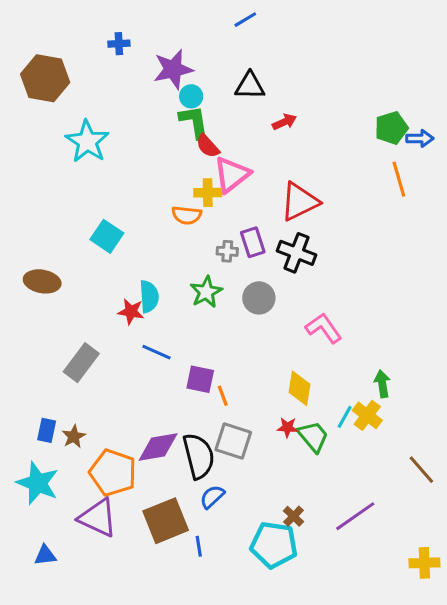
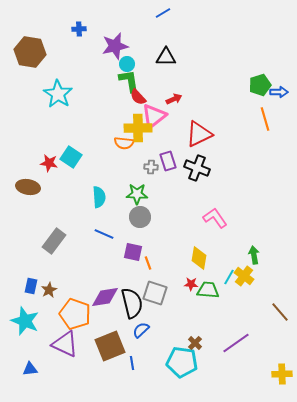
red arrow: (284, 122) -> (174, 99), moved
yellow cross: (208, 193) -> (138, 128), size x1.5
green star: (206, 292) -> (137, 194), turned 30
gray circle: (259, 298) -> (140, 217), moved
red star: (131, 312) -> (49, 163), moved
green trapezoid: (313, 436) -> (208, 290), turned -45

